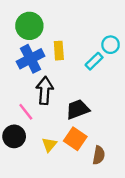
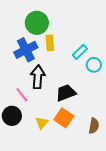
green circle: (29, 26) -> (37, 23), moved
cyan circle: (111, 45) -> (94, 65), moved
brown semicircle: (99, 155) -> (94, 126), moved

